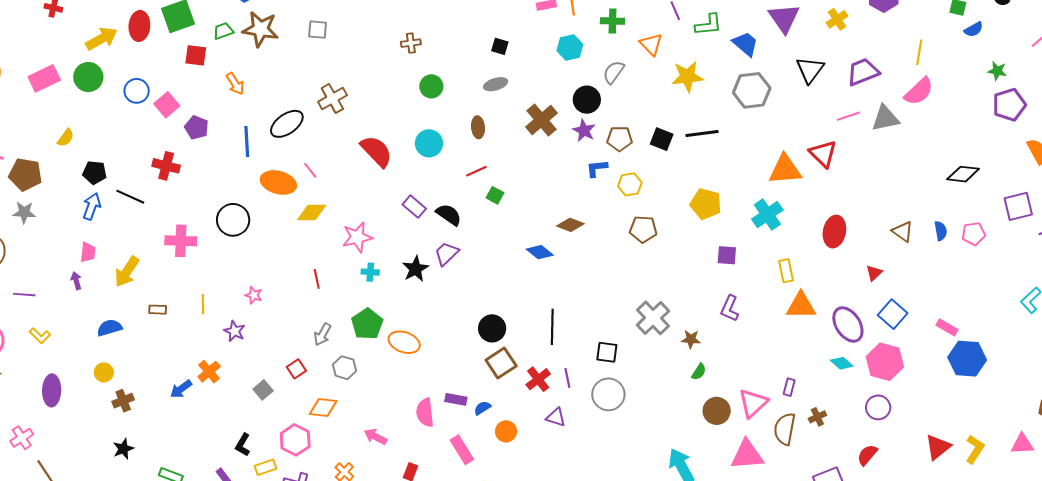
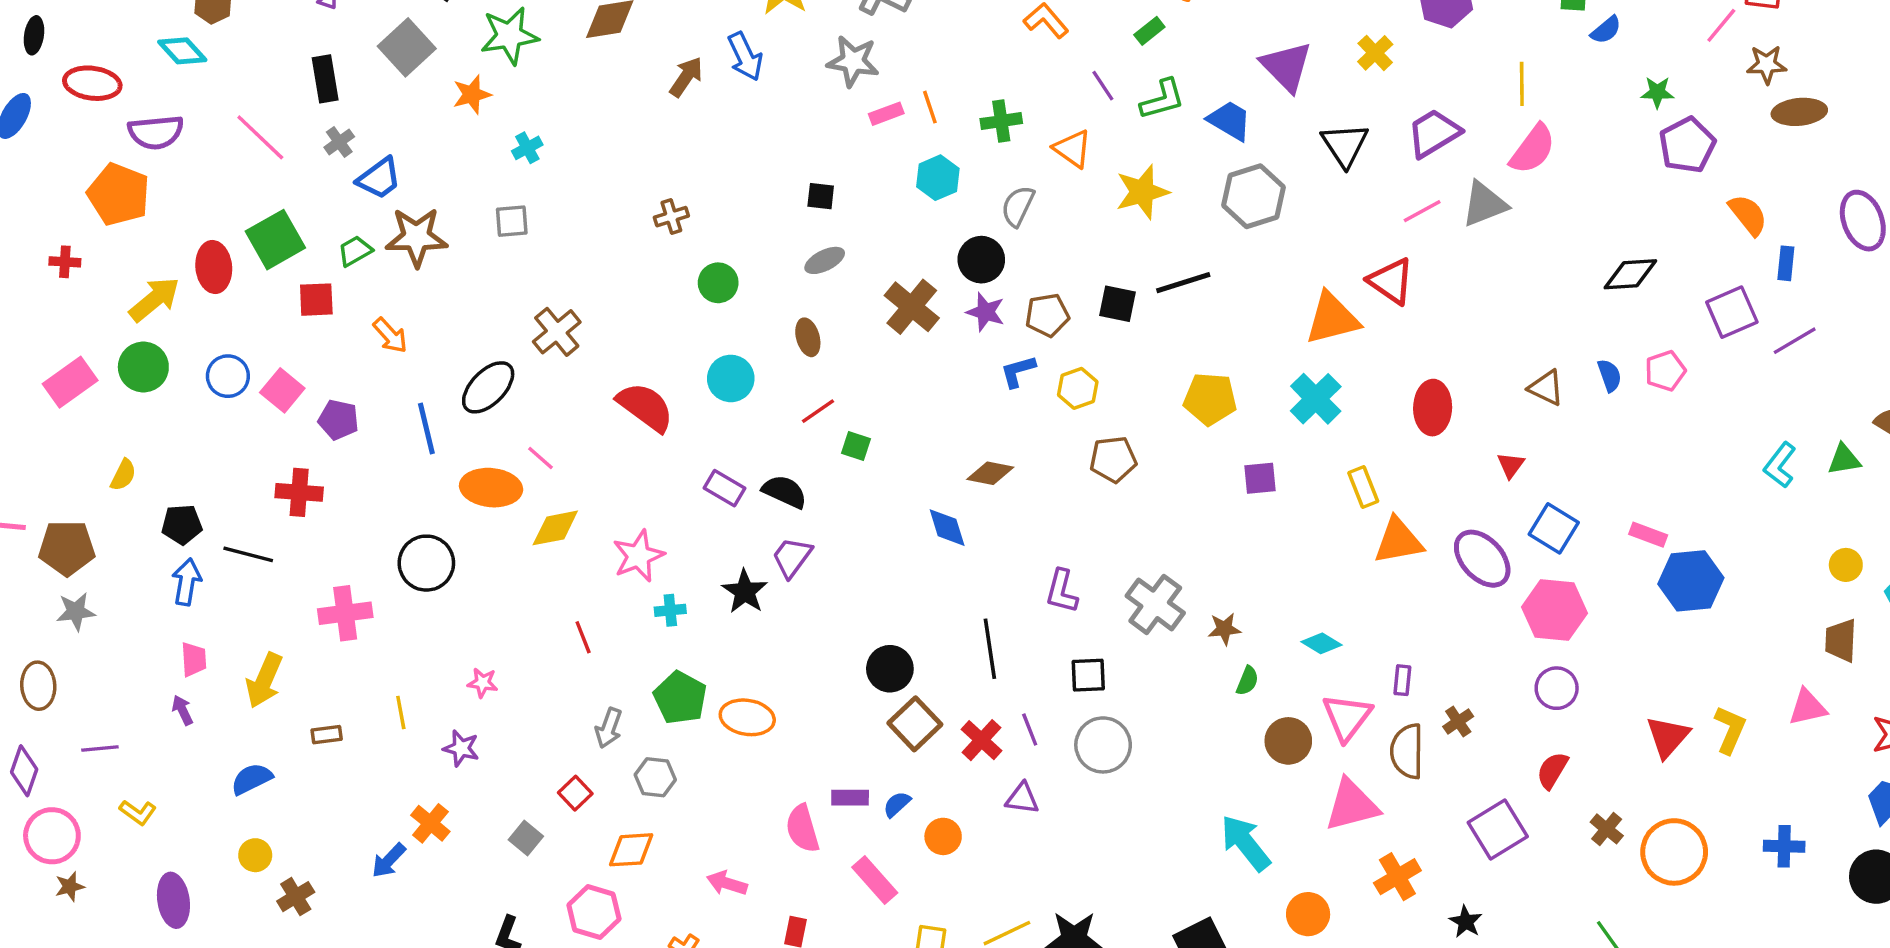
blue diamond: (540, 252) -> (947, 528), turned 44
purple L-shape: (730, 308) -> (1062, 591), moved
cyan diamond: (842, 363) -> (1321, 643), moved

